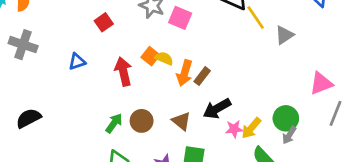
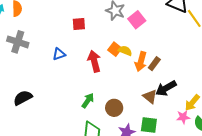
pink square: (180, 18) -> (137, 20), turned 30
red square: (104, 22) -> (79, 24), turned 32
brown circle: (142, 121) -> (114, 108), moved
brown triangle: (181, 121) -> (150, 97), moved
pink star: (234, 129) -> (183, 117), moved

